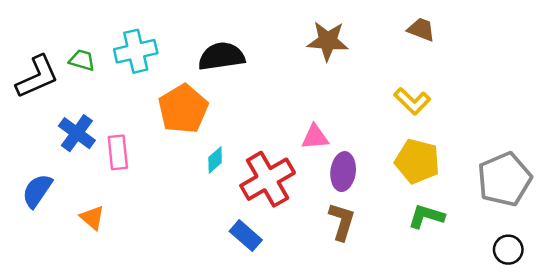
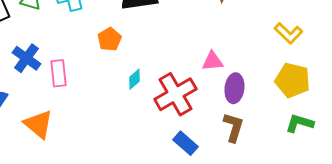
orange pentagon: (183, 109) -> (109, 39), size x0.6
orange triangle: (92, 218) -> (38, 124), size x1.5
blue rectangle: (246, 236) -> (185, 143), moved

